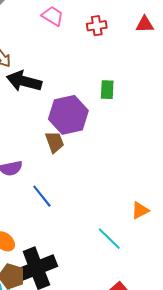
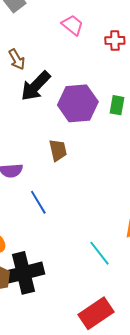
black arrow: (24, 81) -> (36, 86), turned -68
purple hexagon: (68, 115) -> (78, 103), moved

